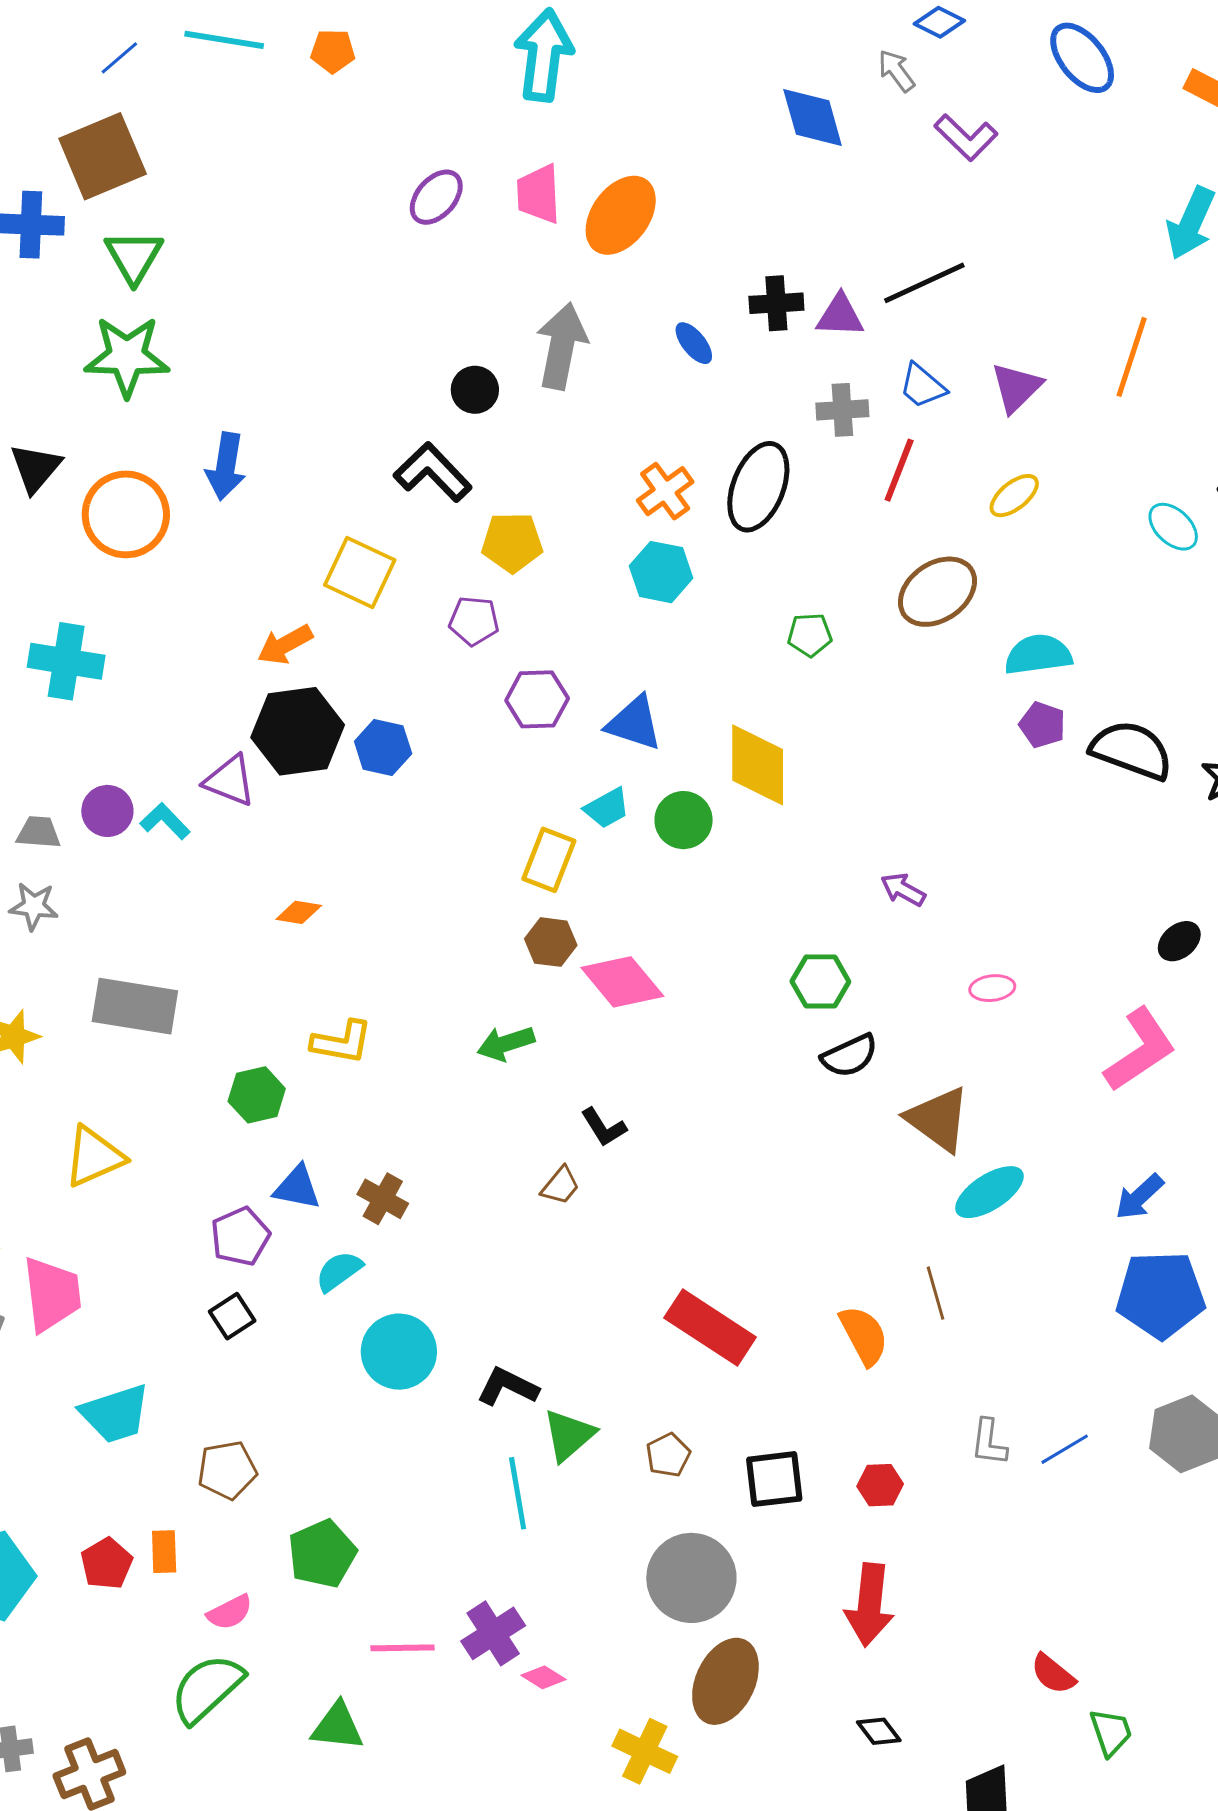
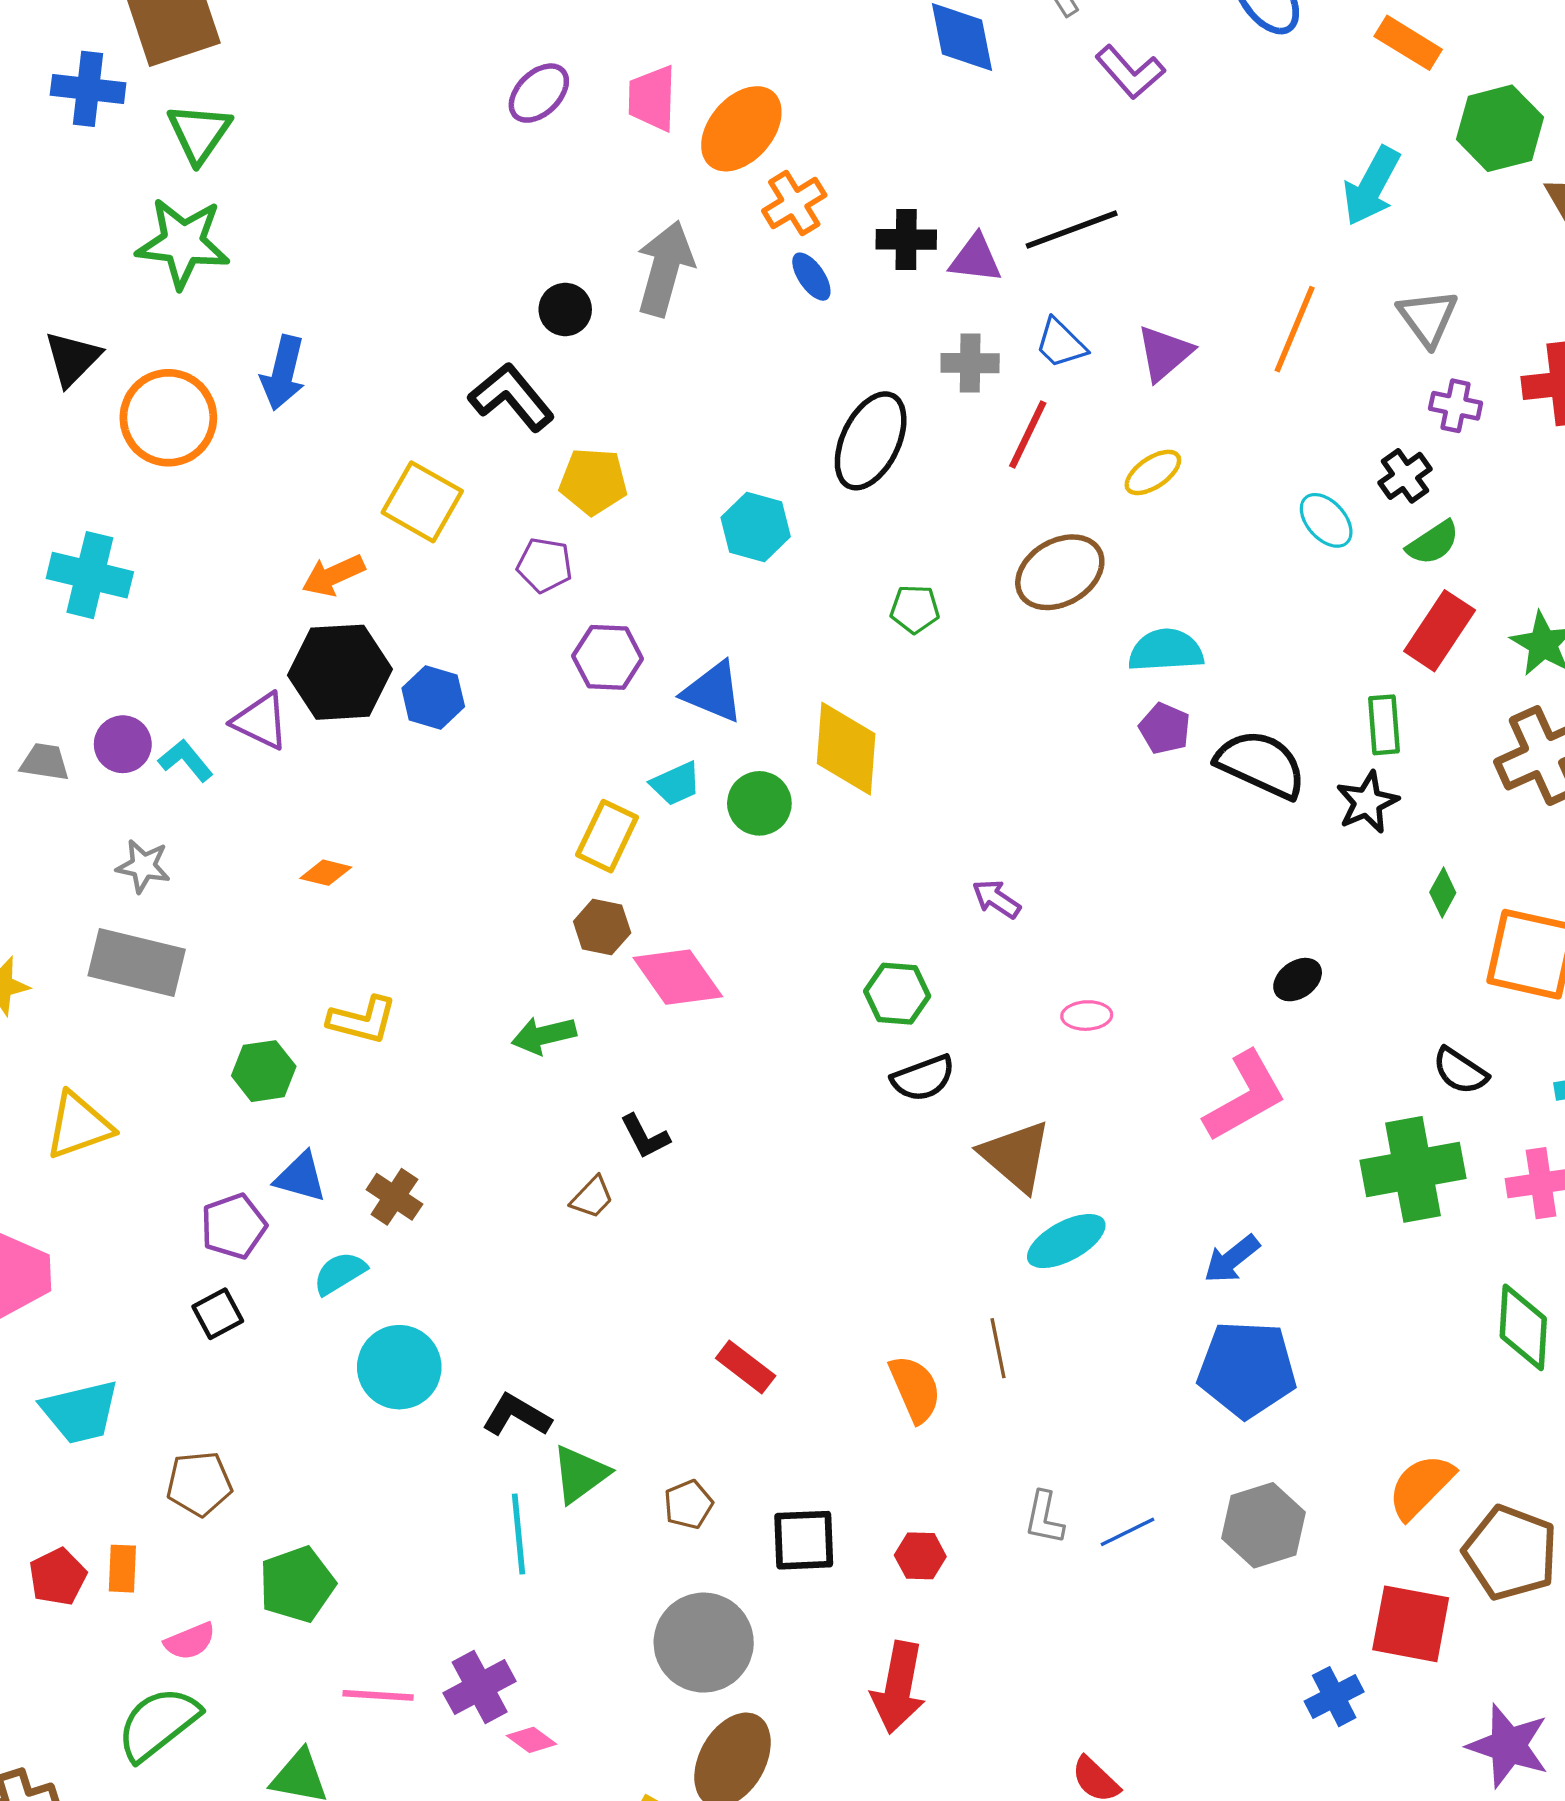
orange cross: (665, 491) -> (794, 203), moved
gray star: (34, 906) -> (143, 866), moved
red rectangle: (710, 1327) -> (746, 1367), size x0.6

